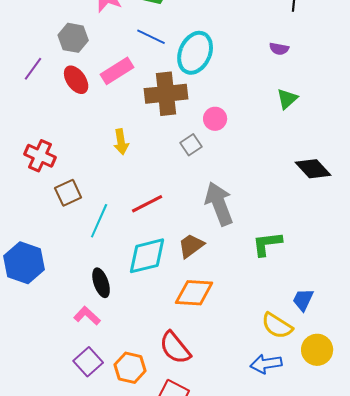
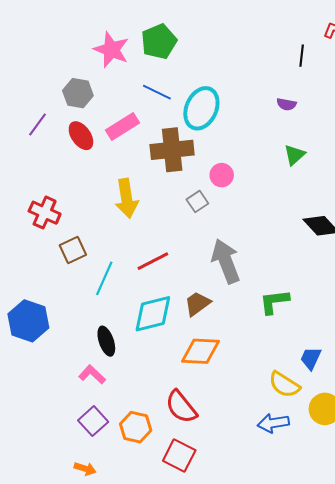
yellow arrow: (121, 142) -> (127, 198), size x1.5

